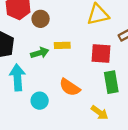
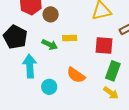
green arrow: (40, 53) -> (50, 45), turned 42
green rectangle: (111, 82) -> (113, 71), turned 30
yellow arrow: (100, 113) -> (111, 93), moved

